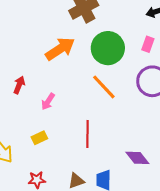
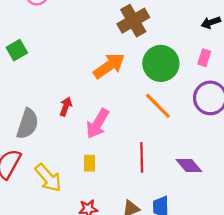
pink arrow: (48, 102) -> (98, 124), size x1.6
yellow rectangle: (39, 138) -> (89, 163), turned -63
purple diamond: (137, 158) -> (189, 165), moved

